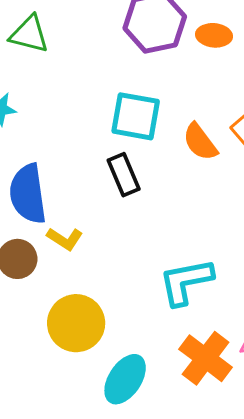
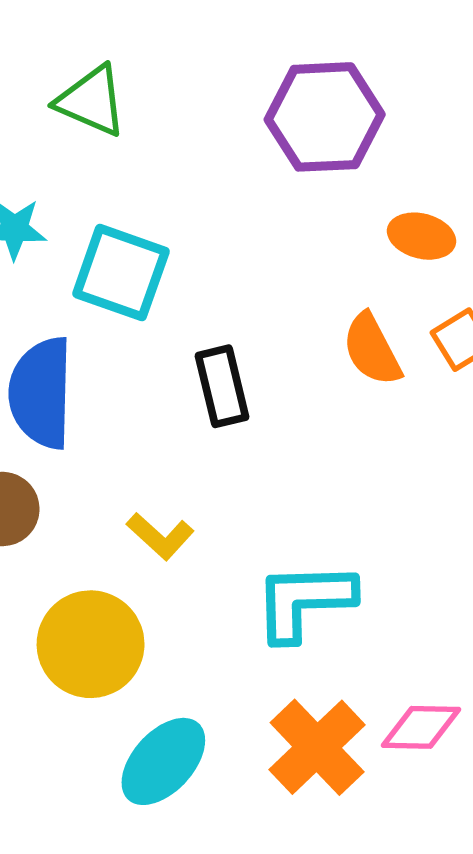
orange ellipse: (214, 35) -> (422, 236), moved
cyan square: (136, 116) -> (121, 273), moved
yellow L-shape: (65, 239) -> (160, 536), moved

